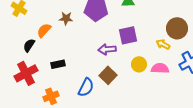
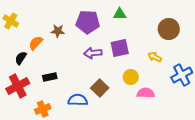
brown circle: (177, 28) -> (169, 29), moved
purple arrow: (107, 49) -> (93, 53), moved
pink semicircle: (160, 68) -> (146, 93), moved
blue semicircle: (86, 87) -> (78, 100), turned -114

